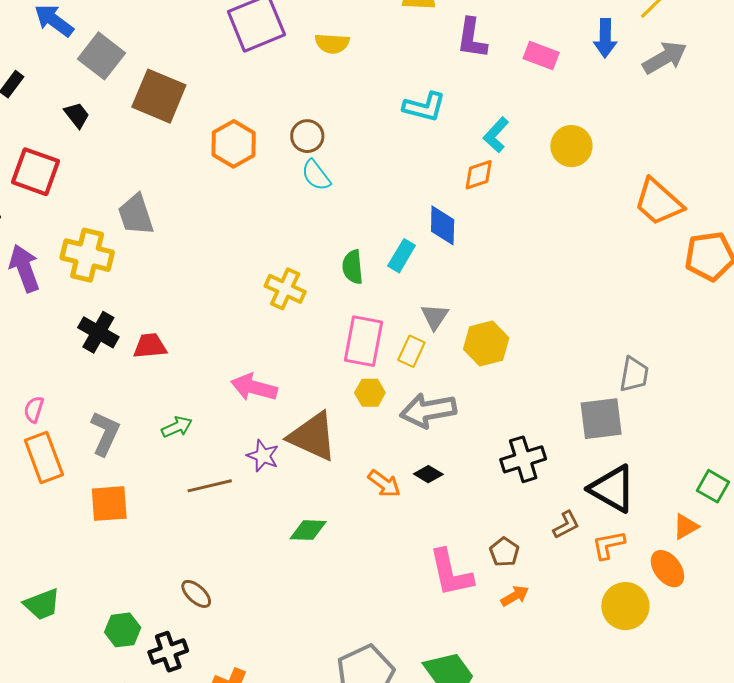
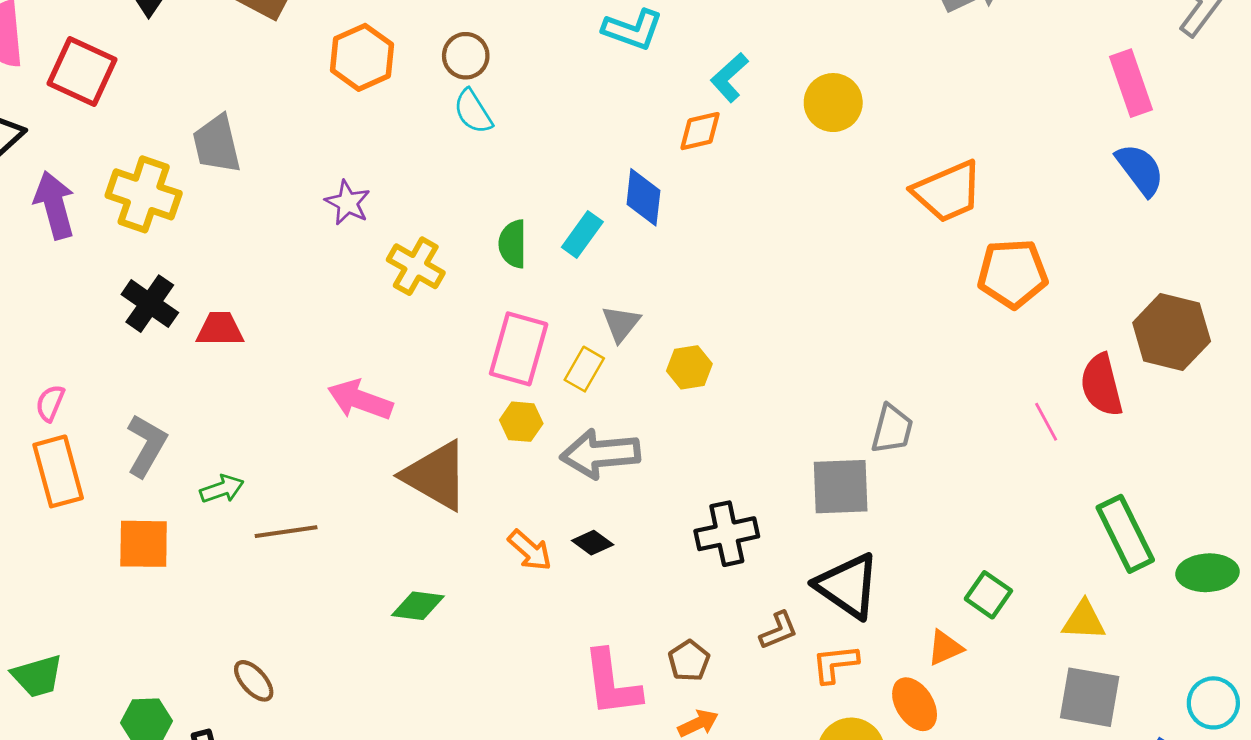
orange trapezoid: (658, 202) -> (948, 192), turned -70
yellow hexagon: (486, 343) -> (689, 367), size x0.7
green arrow: (177, 427) -> (222, 489), moved
purple star: (263, 456) -> (348, 203), moved

